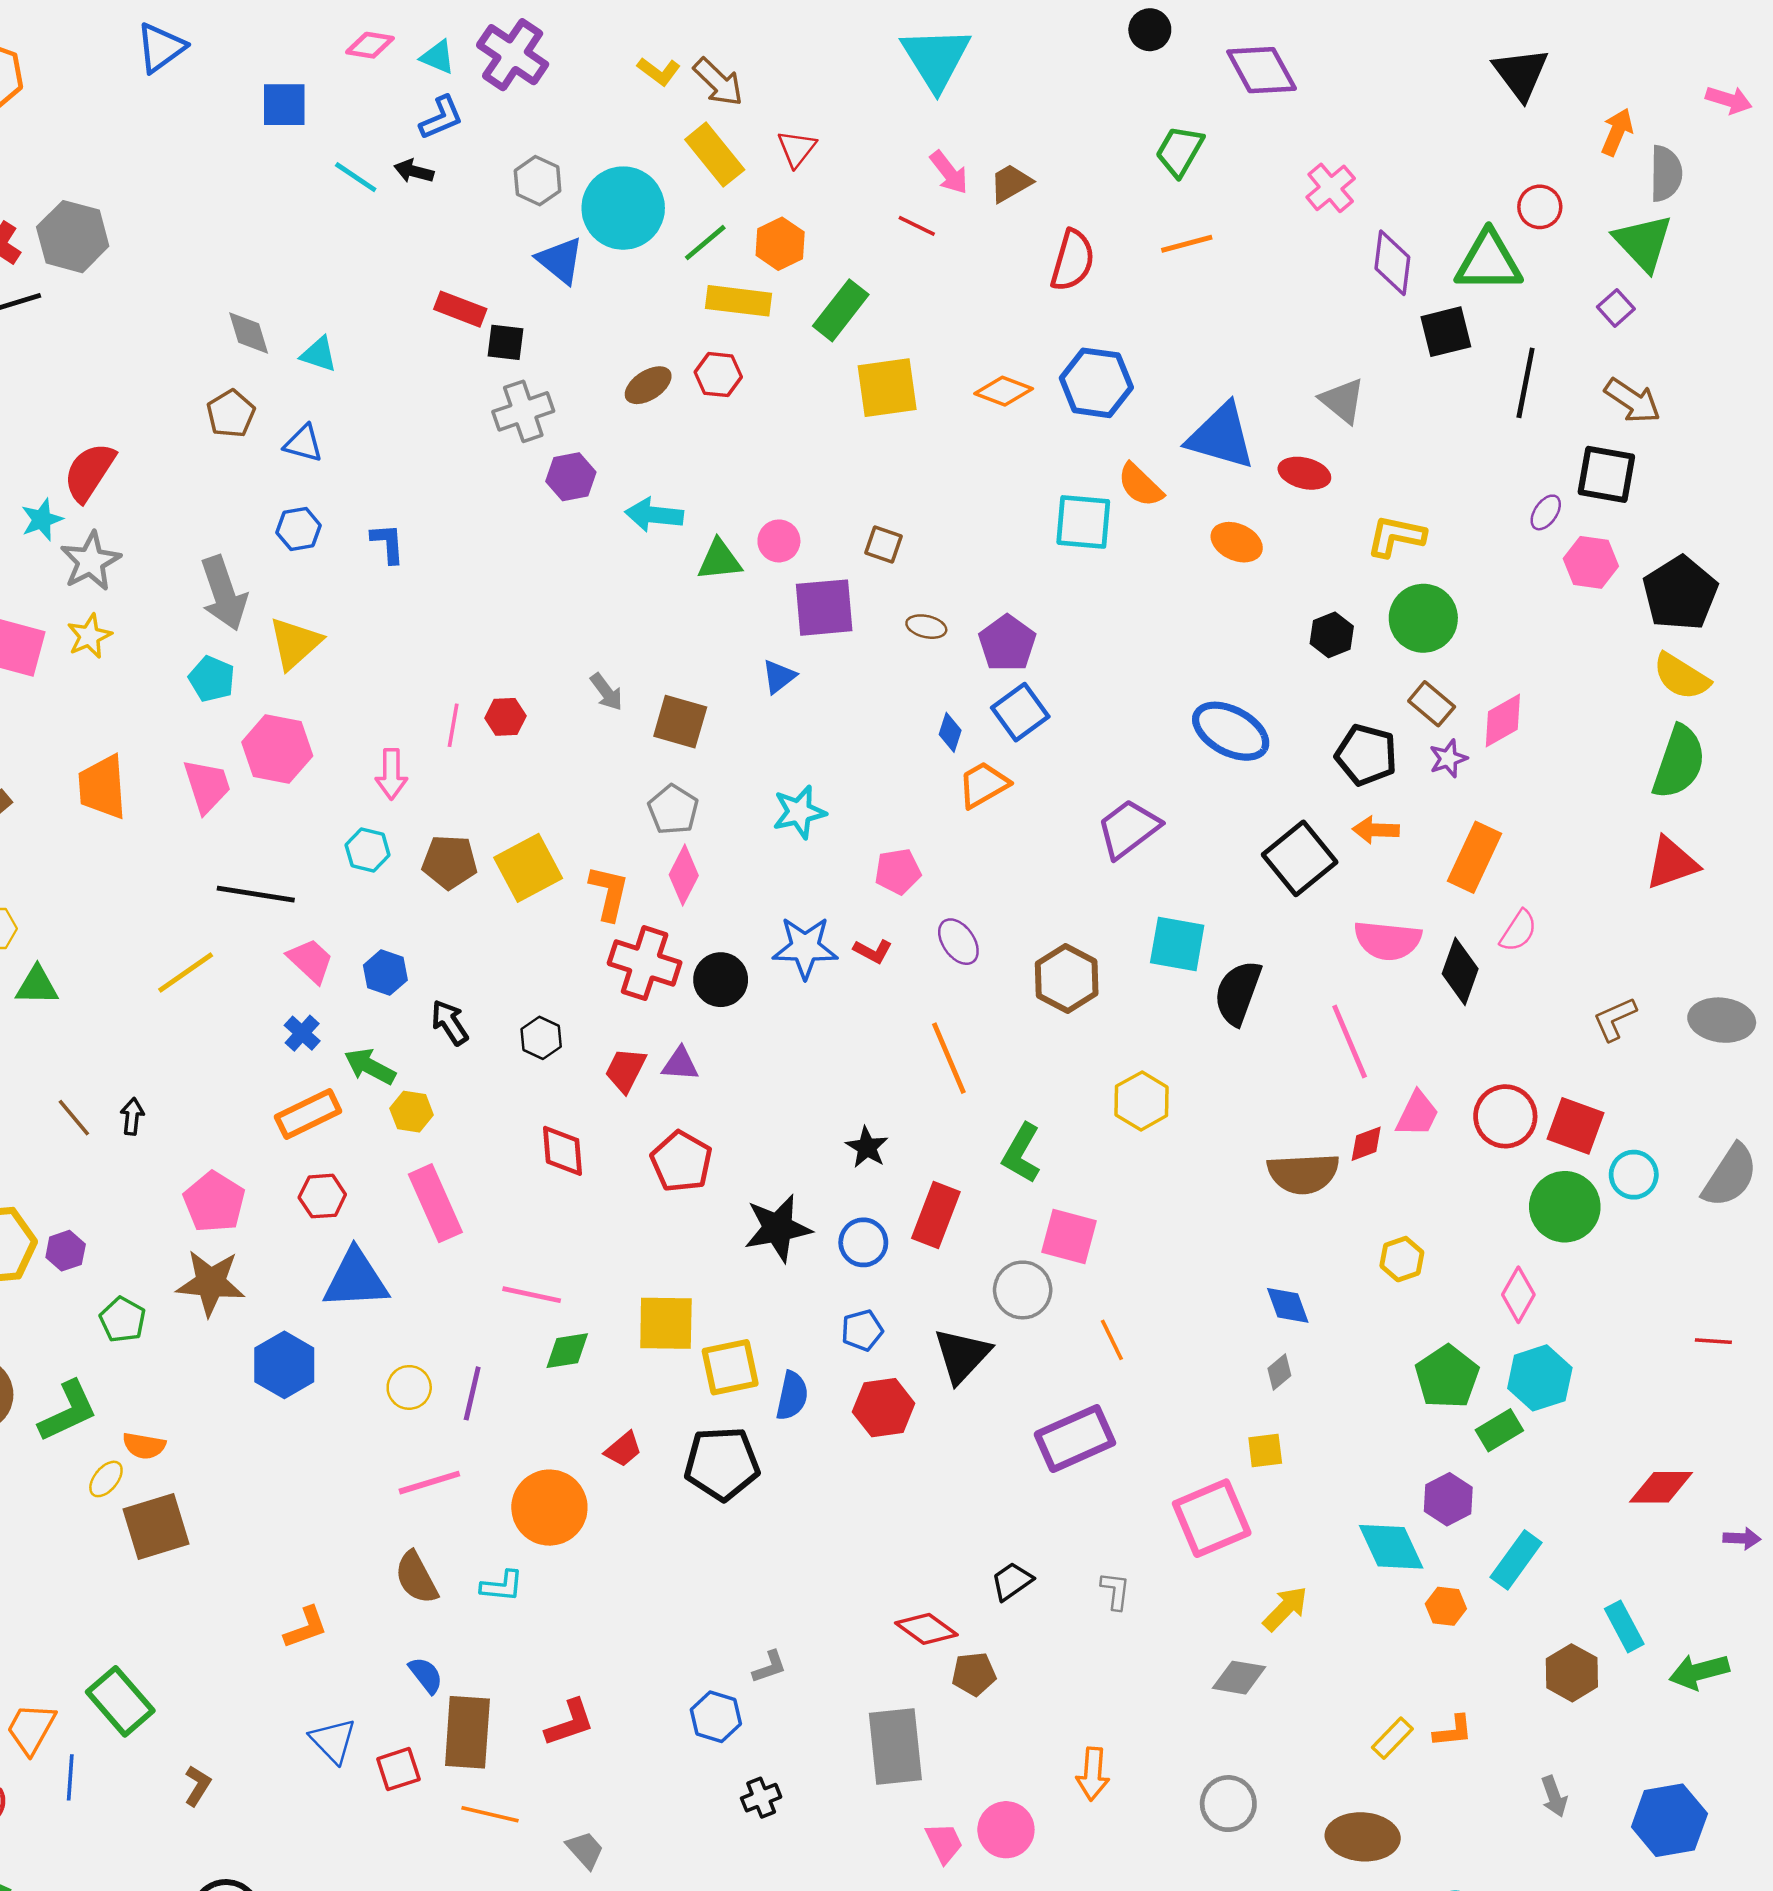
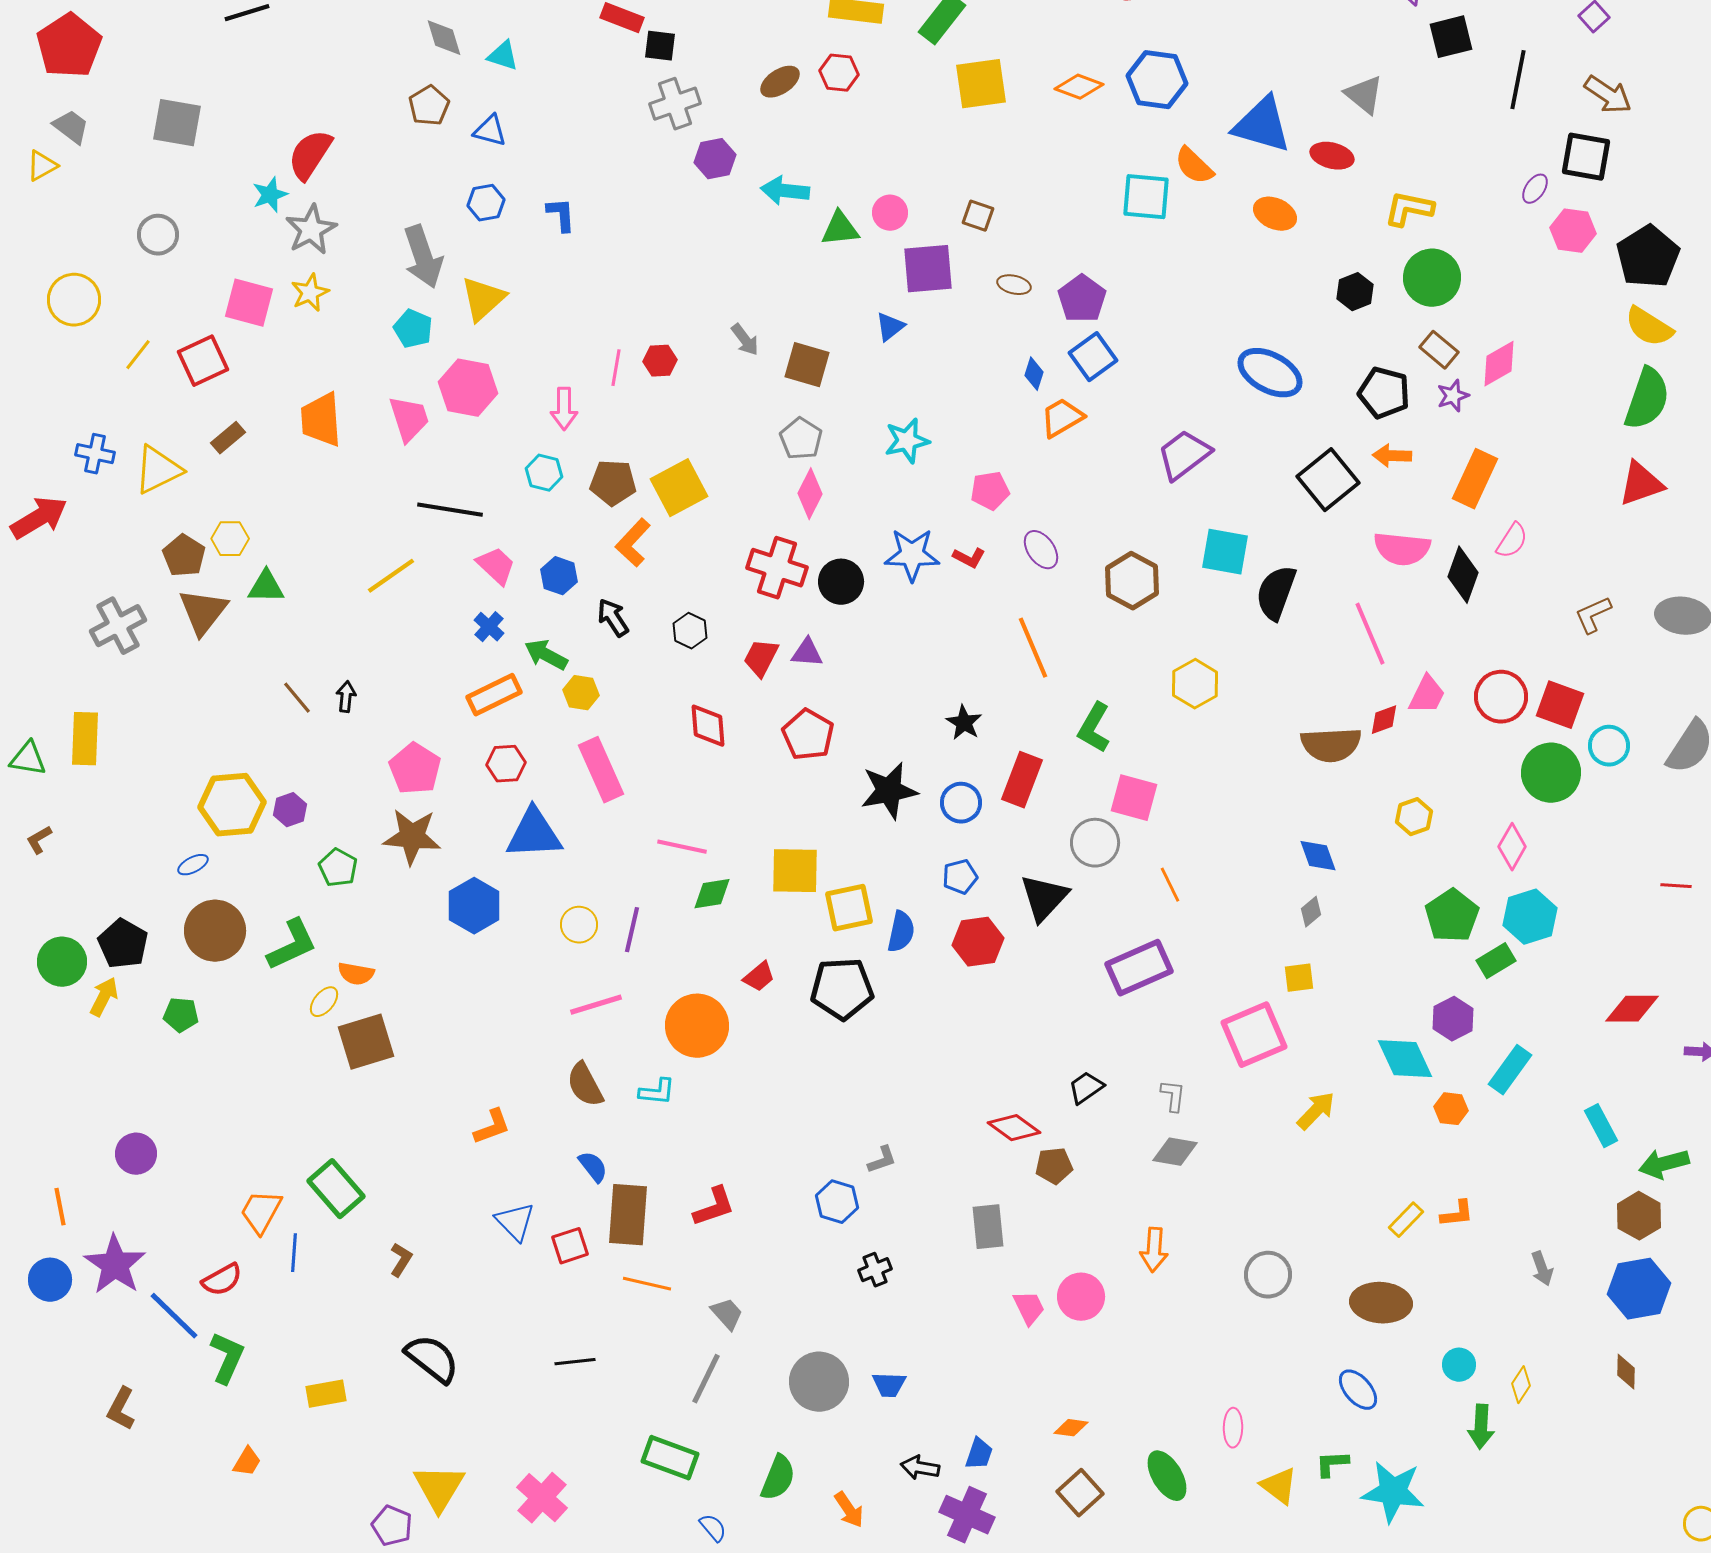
orange L-shape: (609, 893) -> (633, 543), moved, turned -150
brown hexagon: (1572, 1673) -> (1639, 1216), moved
gray diamond: (1239, 1678) -> (1175, 1152), moved
gray rectangle: (895, 1746) -> (988, 1227), size x0.7

